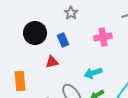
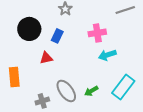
blue rectangle: (63, 40) -> (57, 36), turned 48
cyan arrow: (93, 73) -> (107, 55), moved

